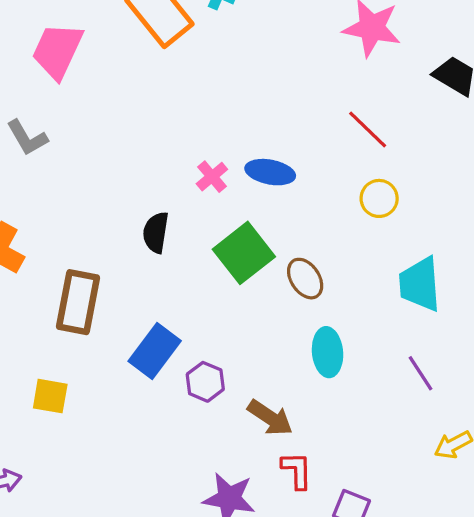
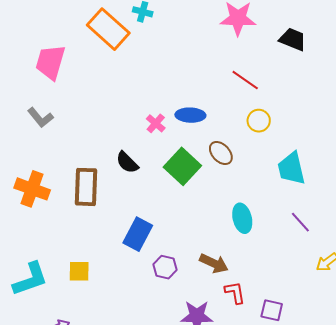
black semicircle: (156, 232) -> (127, 162), turned -45
brown ellipse: (305, 279) -> (221, 153), moved
brown rectangle: (78, 302) -> (86, 187), moved
purple hexagon: (205, 382) -> (165, 267), moved

